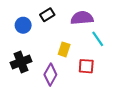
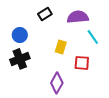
blue circle: (23, 25) -> (20, 35), moved
purple diamond: (50, 75) -> (57, 83), moved

